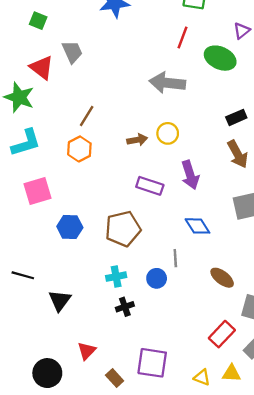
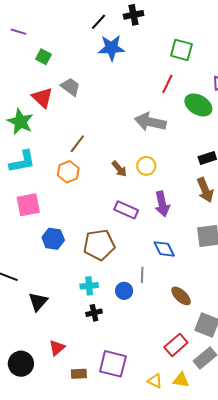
gray trapezoid: (72, 52) -> (70, 87), turned -35
brown arrow: (137, 140) -> (119, 169), turned 54
brown rectangle: (115, 378) -> (79, 374), turned -56

